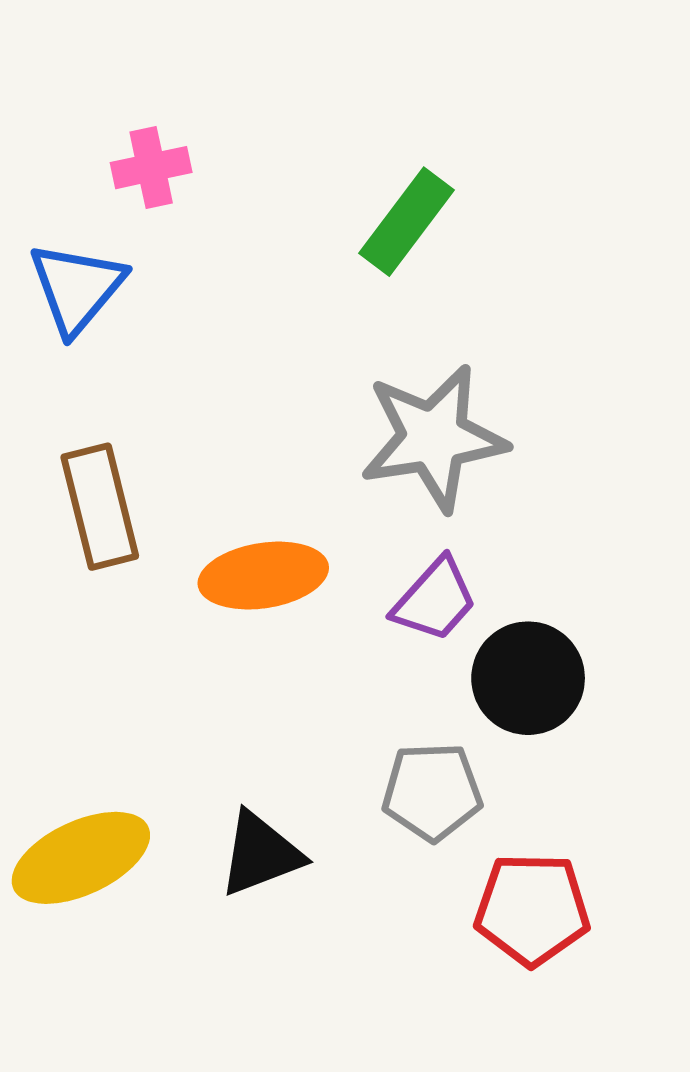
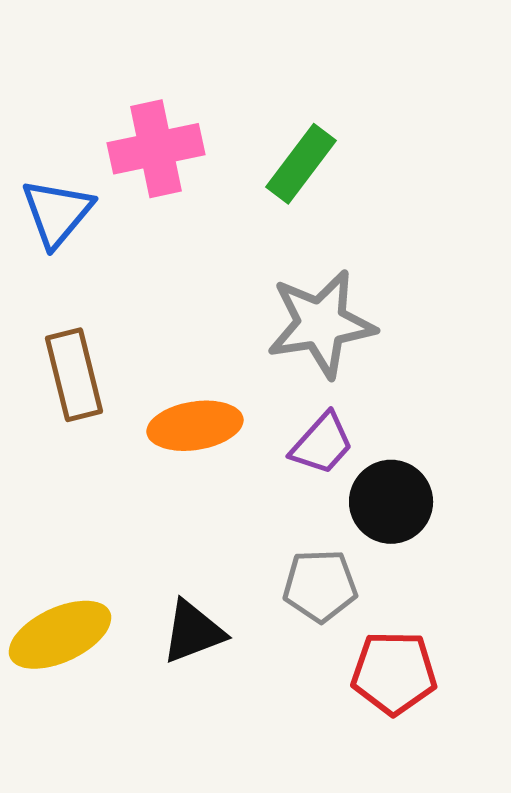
pink cross: (151, 168) -> (156, 149), moved, size x1.6

